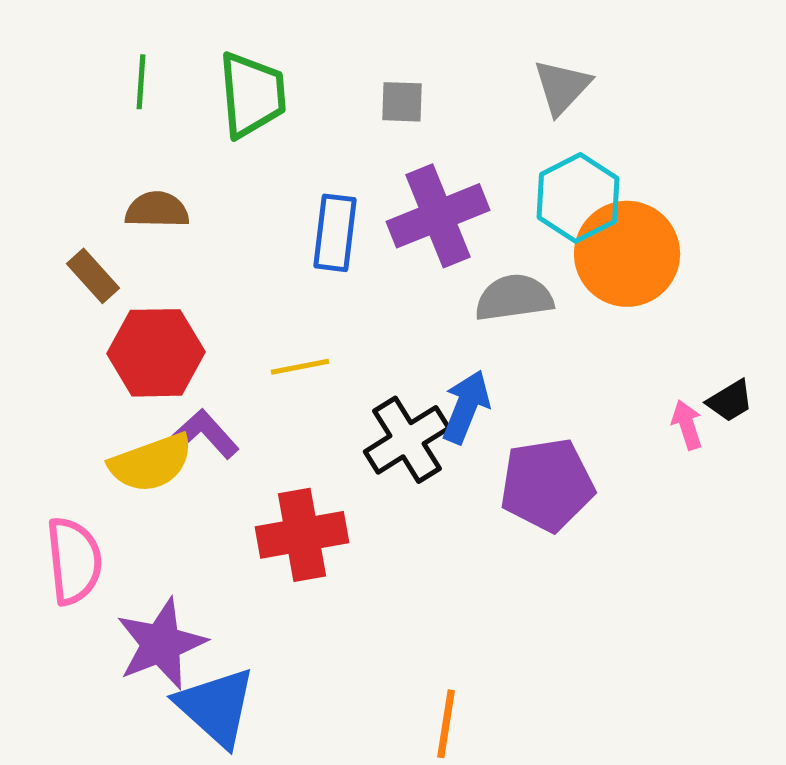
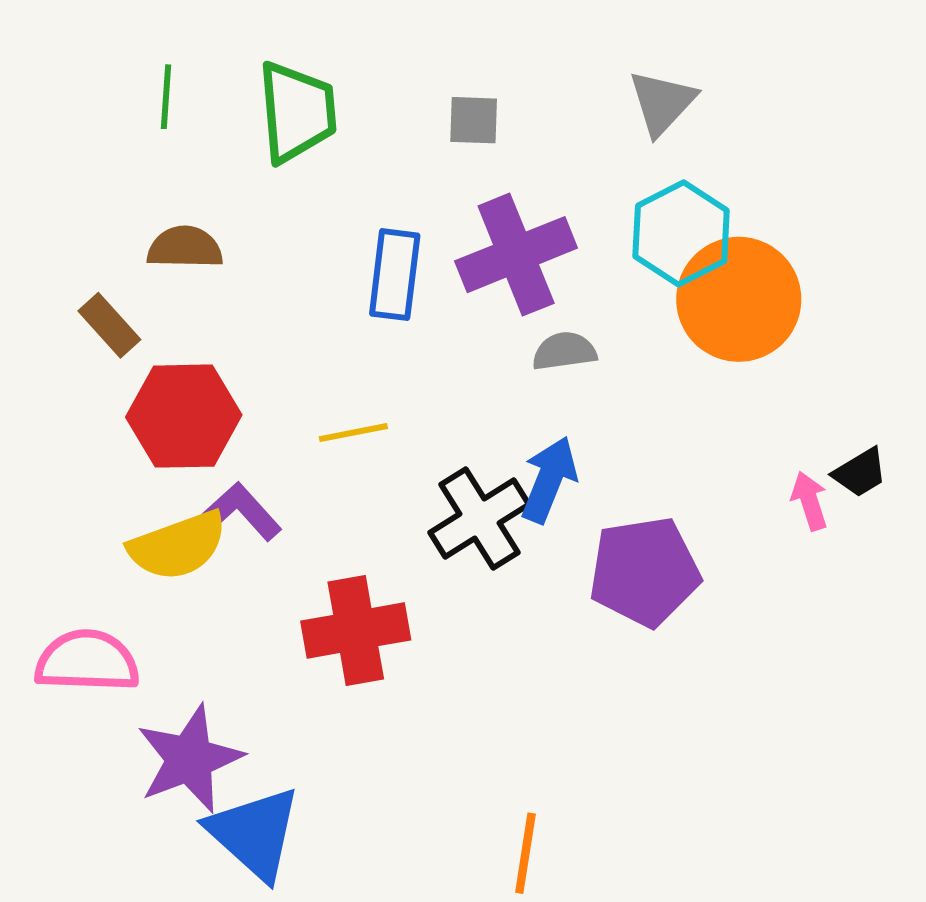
gray semicircle: (514, 298) -> (564, 351), moved, size x0.7
pink semicircle: (74, 561) -> (87, 661), turned -82

